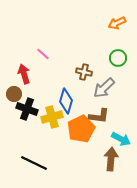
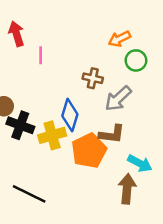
orange arrow: (117, 23) -> (119, 39), moved
pink line: (43, 54) -> (41, 55), turned 48
red arrow: (24, 74) -> (16, 34), moved

